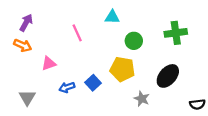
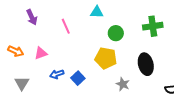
purple arrow: (26, 23) -> (32, 17), moved, turned 126
orange arrow: (23, 45) -> (16, 51), moved
black ellipse: (168, 76) -> (146, 64), turned -55
blue square: (93, 83) -> (78, 78), moved

